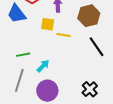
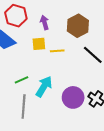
cyan arrow: (43, 66) -> (44, 87), size x1.5
purple circle: (47, 91) -> (73, 97), moved

